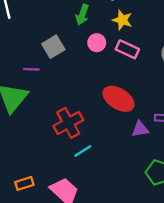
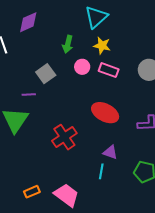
purple triangle: (140, 129) -> (110, 152), moved, turned 35
cyan line: (83, 151) -> (101, 171), moved, turned -42

